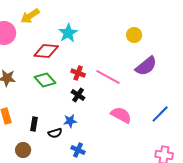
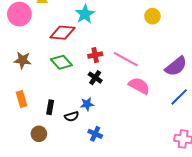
purple semicircle: (146, 66) -> (176, 66), moved
red cross: (78, 73) -> (95, 55), turned -32
pink semicircle: (121, 115) -> (139, 86), moved

